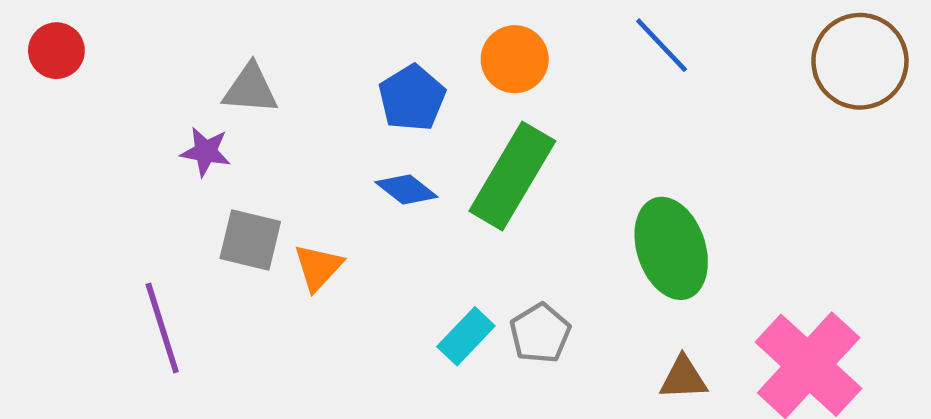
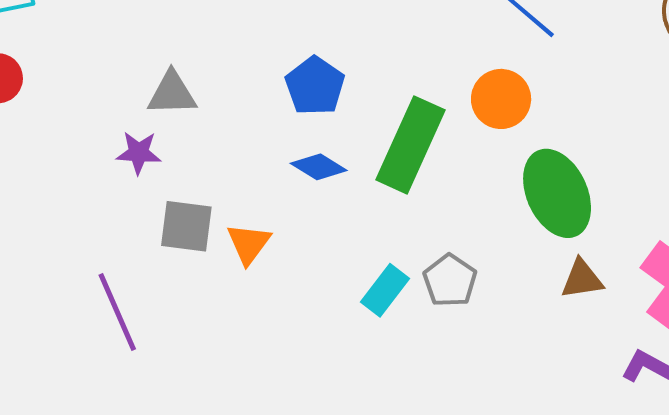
orange circle: (515, 59) -> (501, 99), moved
brown triangle: (683, 378) -> (582, 279), moved

